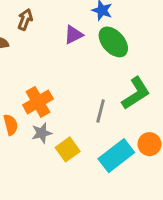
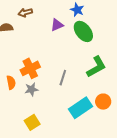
brown arrow: (25, 19) -> (25, 13), turned -128
gray line: (101, 111) -> (63, 78), moved
yellow square: (68, 149) -> (32, 122), moved

